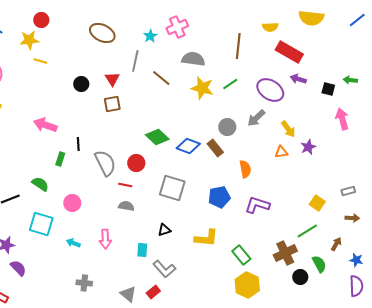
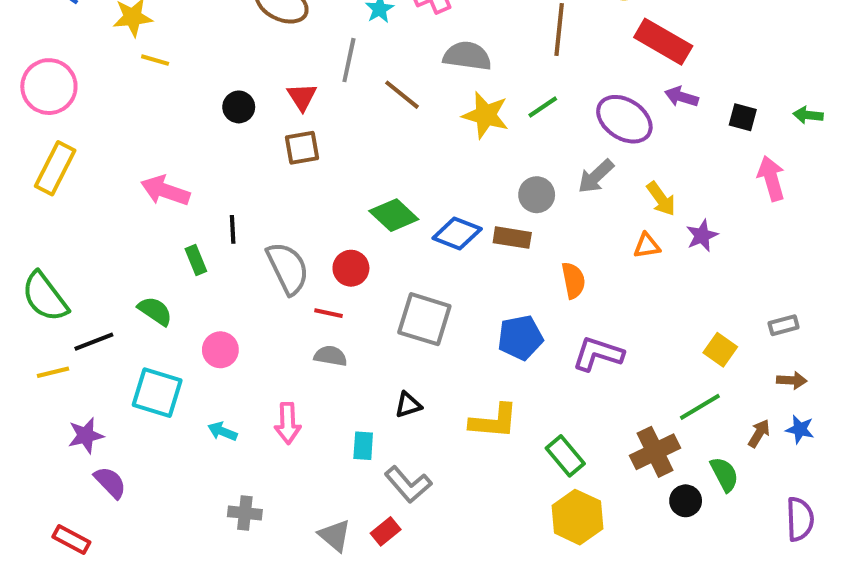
green arrow: (350, 80) -> (808, 115), moved
brown rectangle: (215, 148) -> (512, 238), turned -42
green rectangle: (60, 159) -> (196, 260), turned -40
blue star: (356, 260) -> (800, 429), moved

